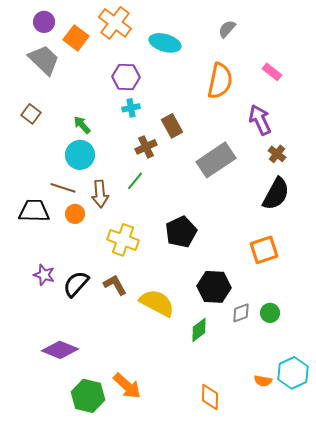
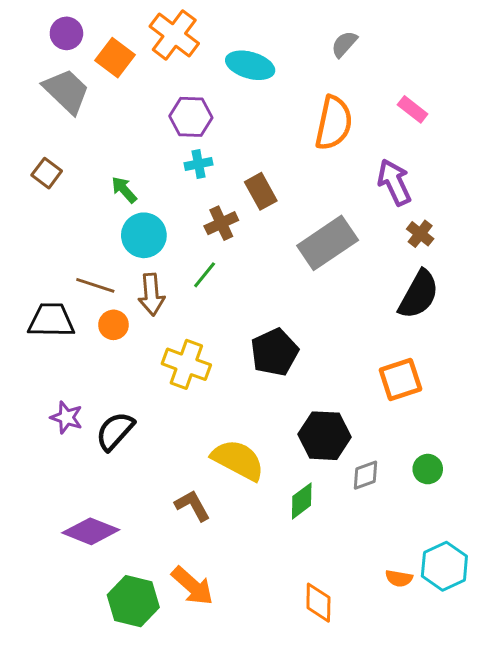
cyan circle: (80, 155) -> (144, 235), moved
brown L-shape: (115, 285) -> (192, 505), moved
green circle: (270, 313) -> (428, 469), moved

